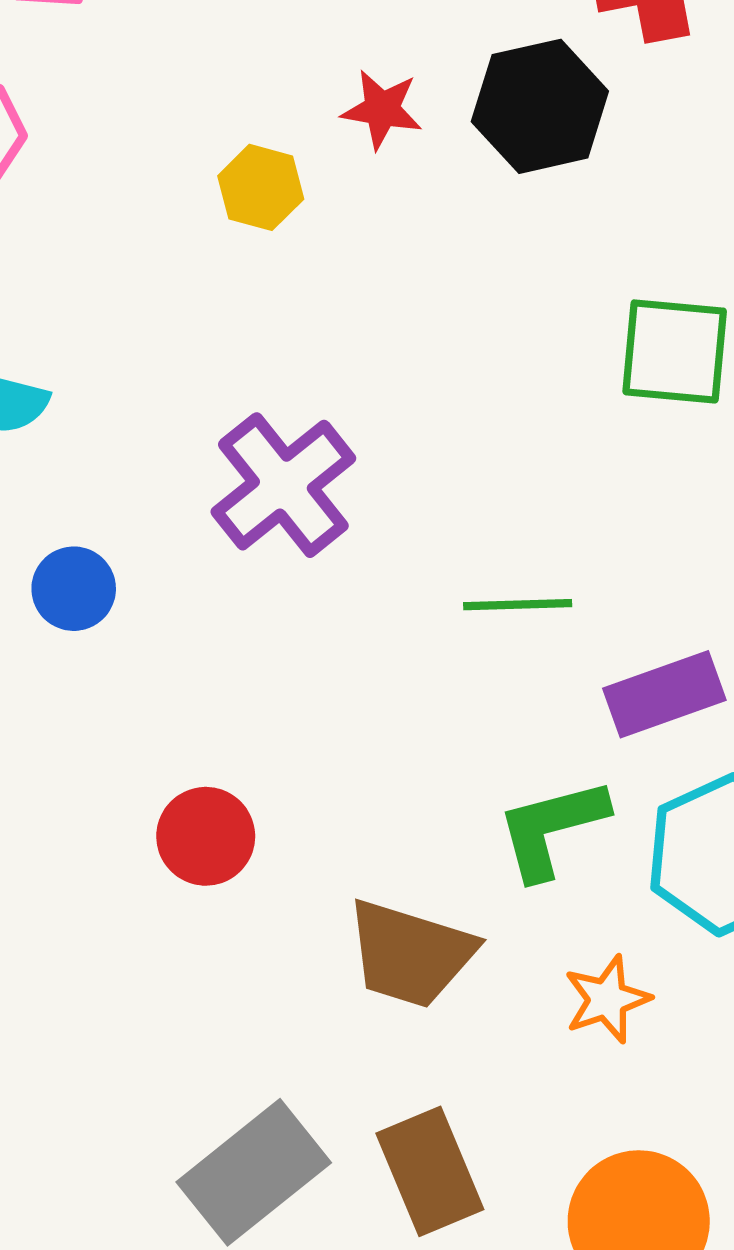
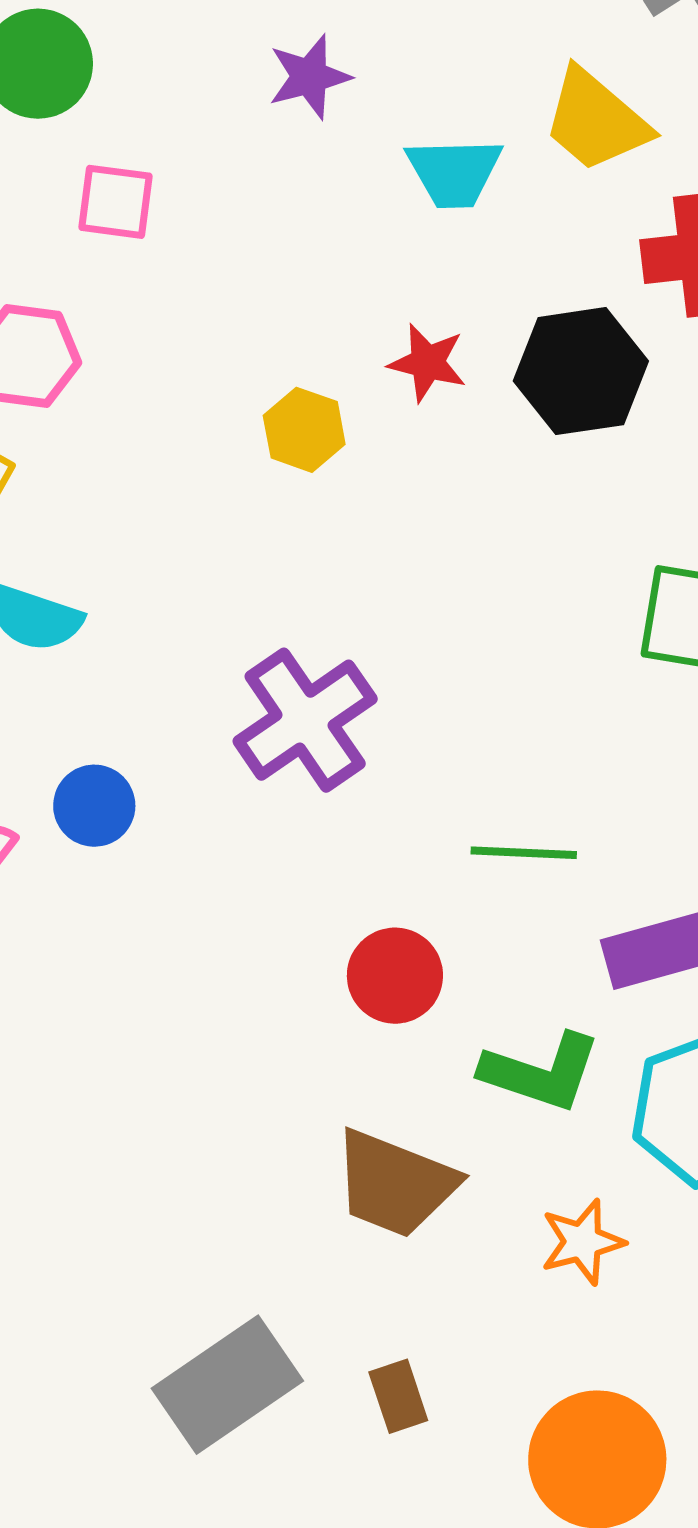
green L-shape: (552, 828) -> (541, 1072), turned -151
red circle: (206, 836) -> (395, 976), moved
brown rectangle: (430, 1171) -> (398, 1396), size x0.6

